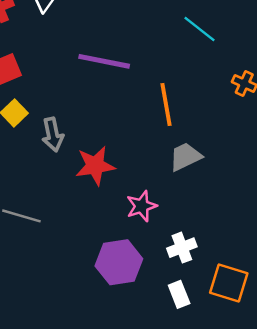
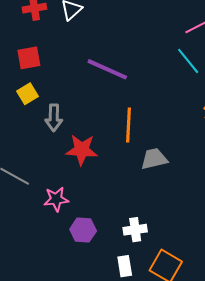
orange line: (166, 104) -> (128, 125), moved
pink star: (142, 206) -> (56, 199), moved
purple hexagon: (119, 262) -> (83, 230), size x0.7

